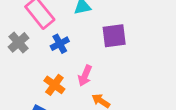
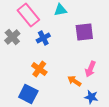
pink arrow: (85, 76) -> (90, 69), moved

